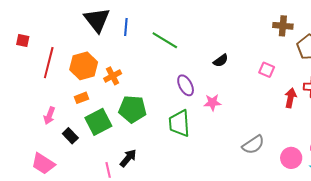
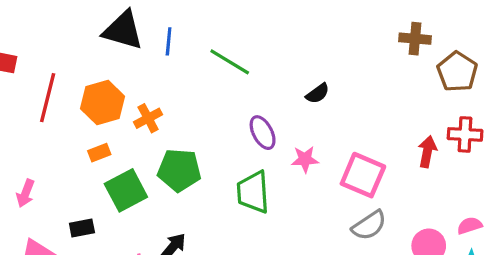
black triangle: (97, 20) -> (123, 30), turned -36
pink square: (267, 70) -> (363, 175), moved, size x1.8
pink arrow: (49, 116) -> (25, 193), moved
black rectangle: (70, 136) -> (82, 228), moved, turned -56

